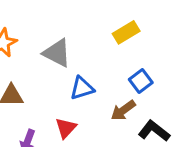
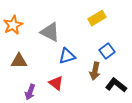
brown arrow: (123, 110) -> (95, 71), turned -42
red triangle: (66, 128) -> (56, 83), turned -35

